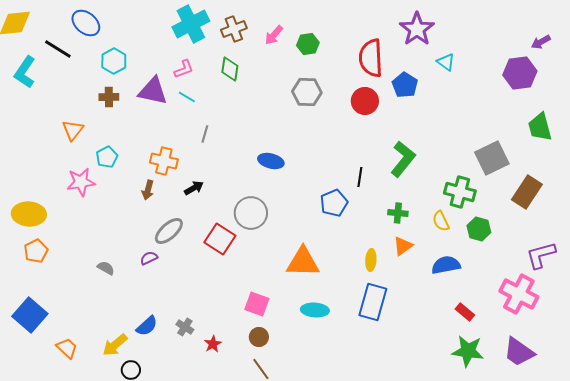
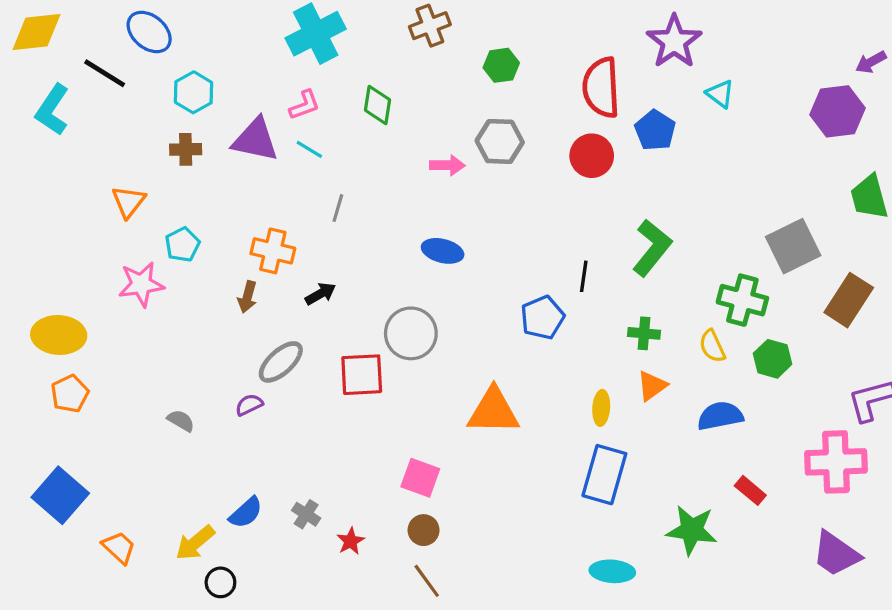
brown cross: (234, 29) -> (430, 26), moved
pink arrow: (274, 35) -> (447, 165), moved, turned -130
red square: (220, 239) -> (362, 375), turned -36
pink cross: (519, 294) -> (836, 462), turned -30
cyan ellipse: (315, 310) -> (612, 571), moved
green star: (468, 351) -> (692, 530), moved

